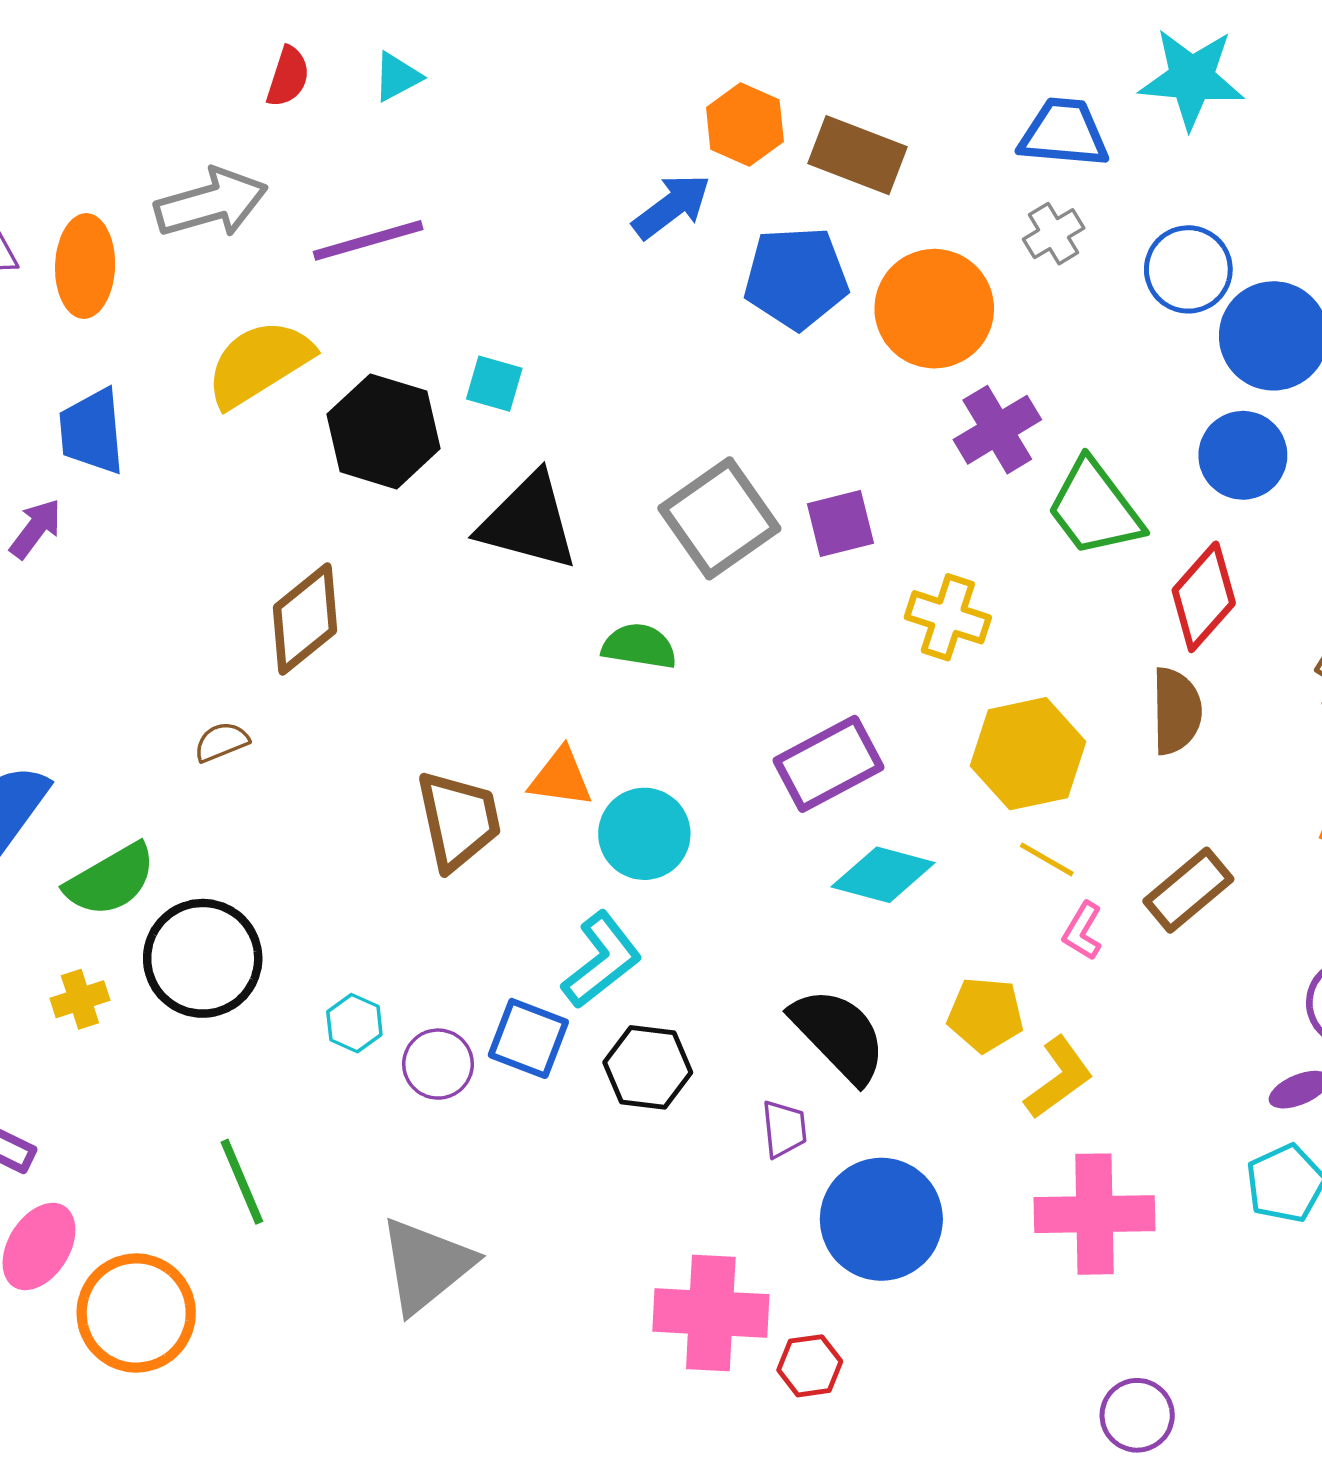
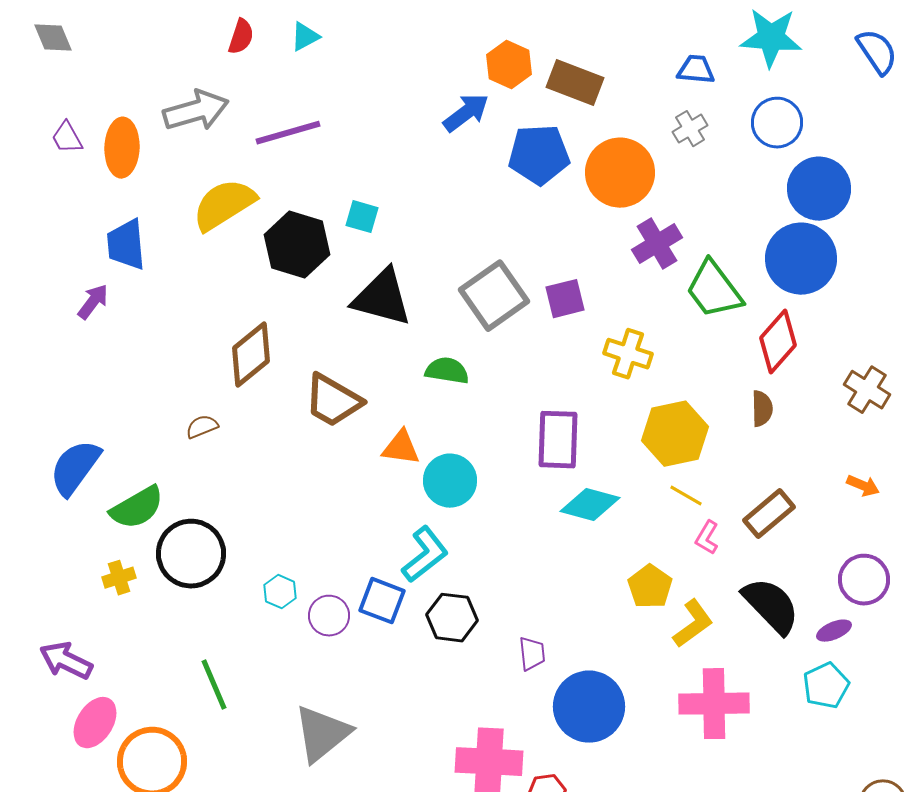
blue trapezoid: (1064, 133) -> (696, 70), size x0.7
blue circle: (1188, 269) -> (777, 123), moved
blue circle: (1243, 455) -> (801, 259), size x1.4
brown semicircle: (1176, 711) -> (762, 409), size x0.7
purple rectangle: (829, 764) -> (558, 440), turned -60
brown trapezoid: (458, 820) -> (333, 401), moved, turned 132
yellow pentagon: (985, 1015) -> (650, 587), turned 30
black semicircle: (839, 1035) -> (771, 606), moved

